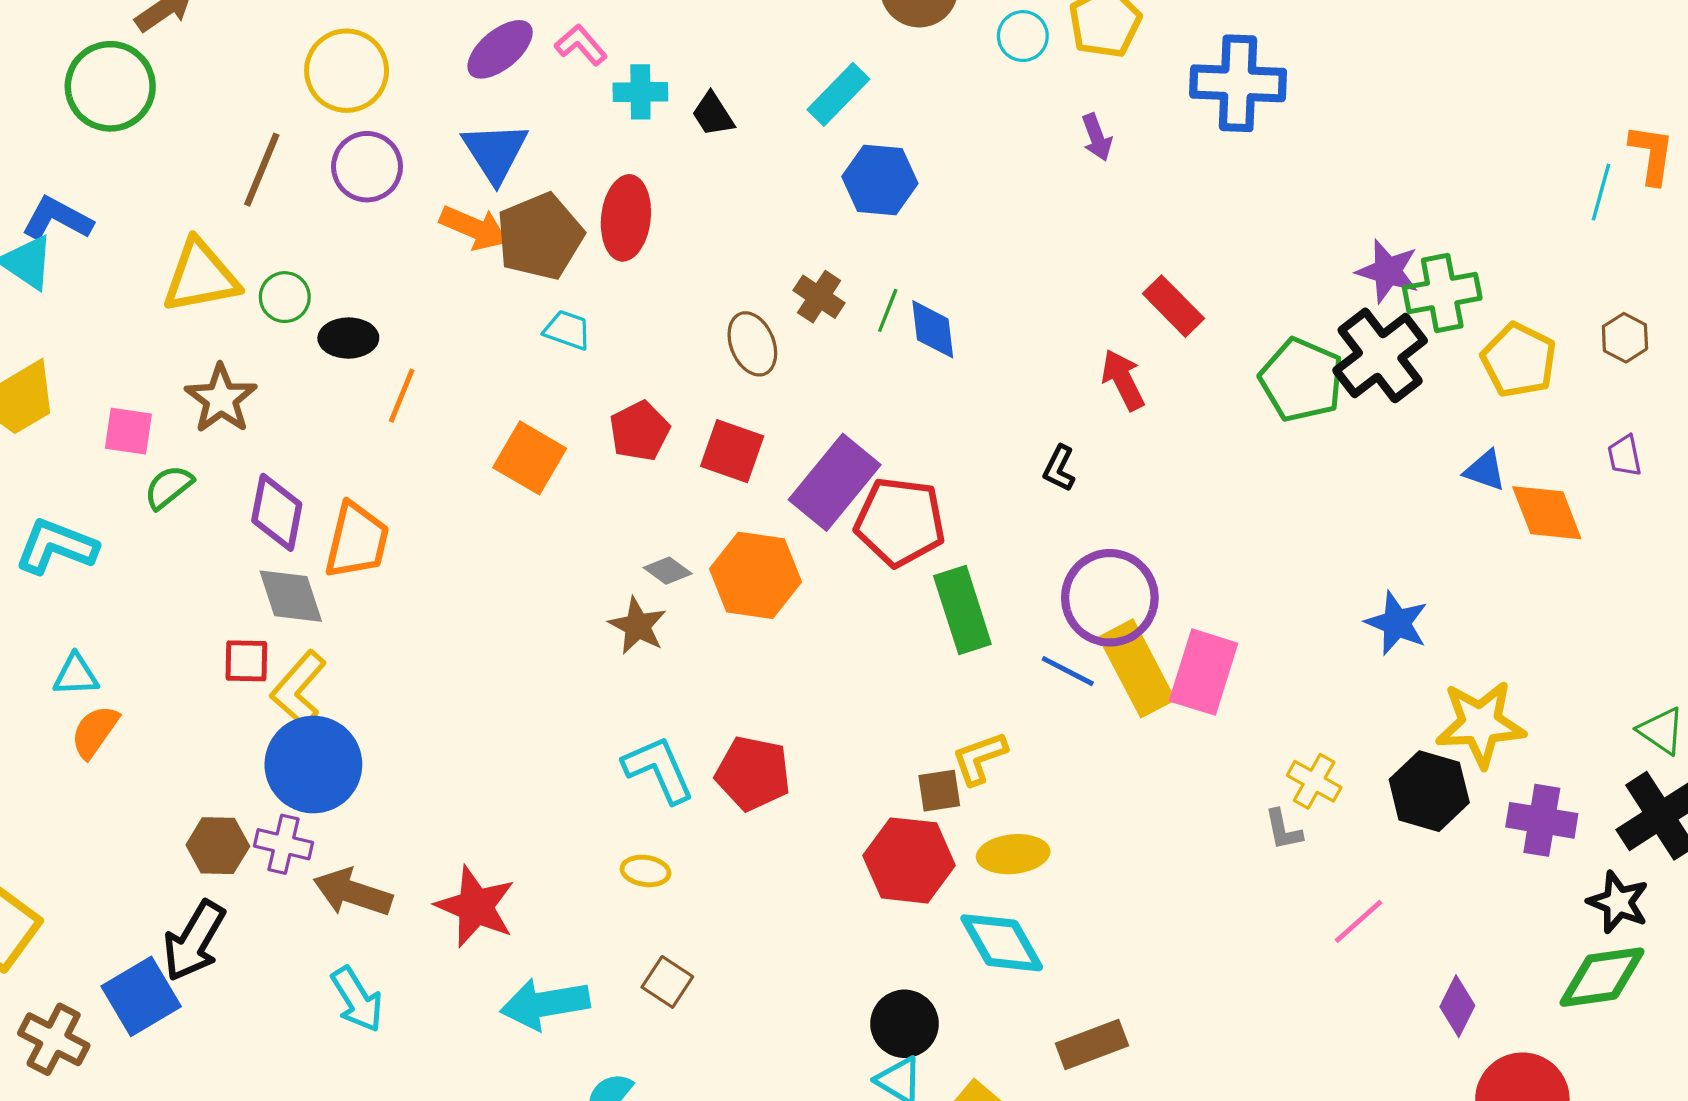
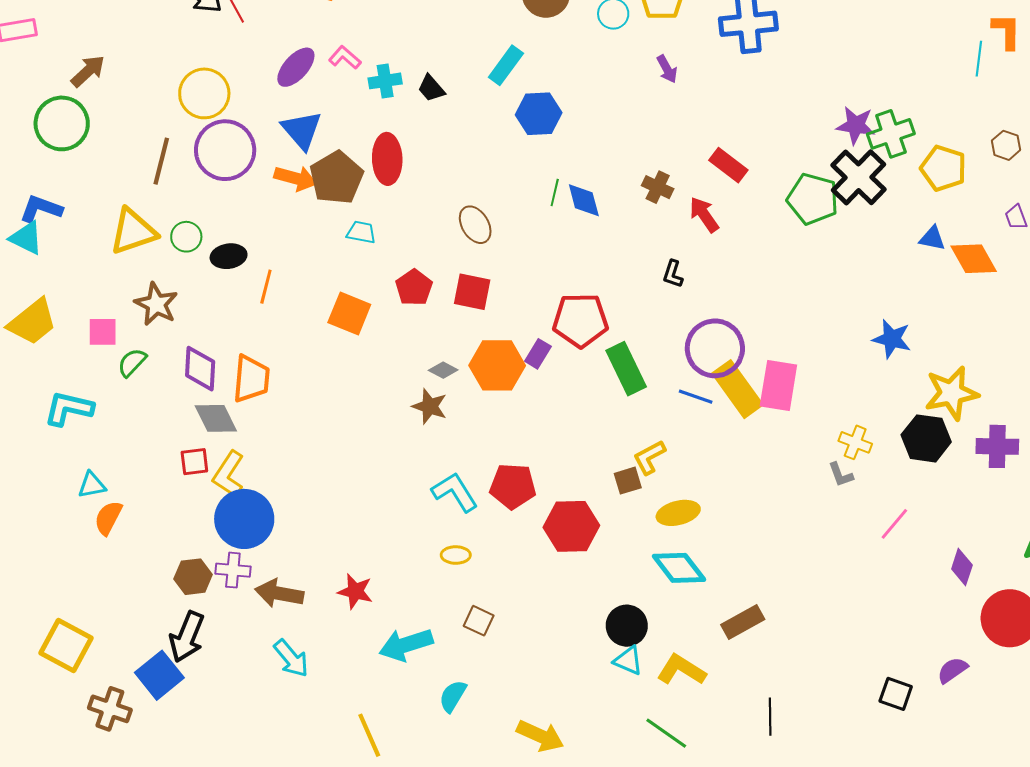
purple circle: (367, 167) -> (225, 150), size x1.4
brown cross: (819, 297) -> (658, 187), moved
purple rectangle: (835, 482) -> (538, 354), moved, size x0.5
red hexagon: (909, 860) -> (571, 526), moved
red star: (475, 907) -> (355, 591), size x0.7

